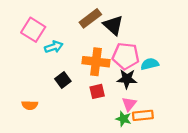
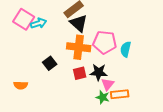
black triangle: (113, 25) -> (79, 23), moved
cyan arrow: (54, 47) -> (39, 23), moved
cyan semicircle: (150, 64) -> (126, 49), turned -63
black star: (127, 79) -> (99, 72), moved

